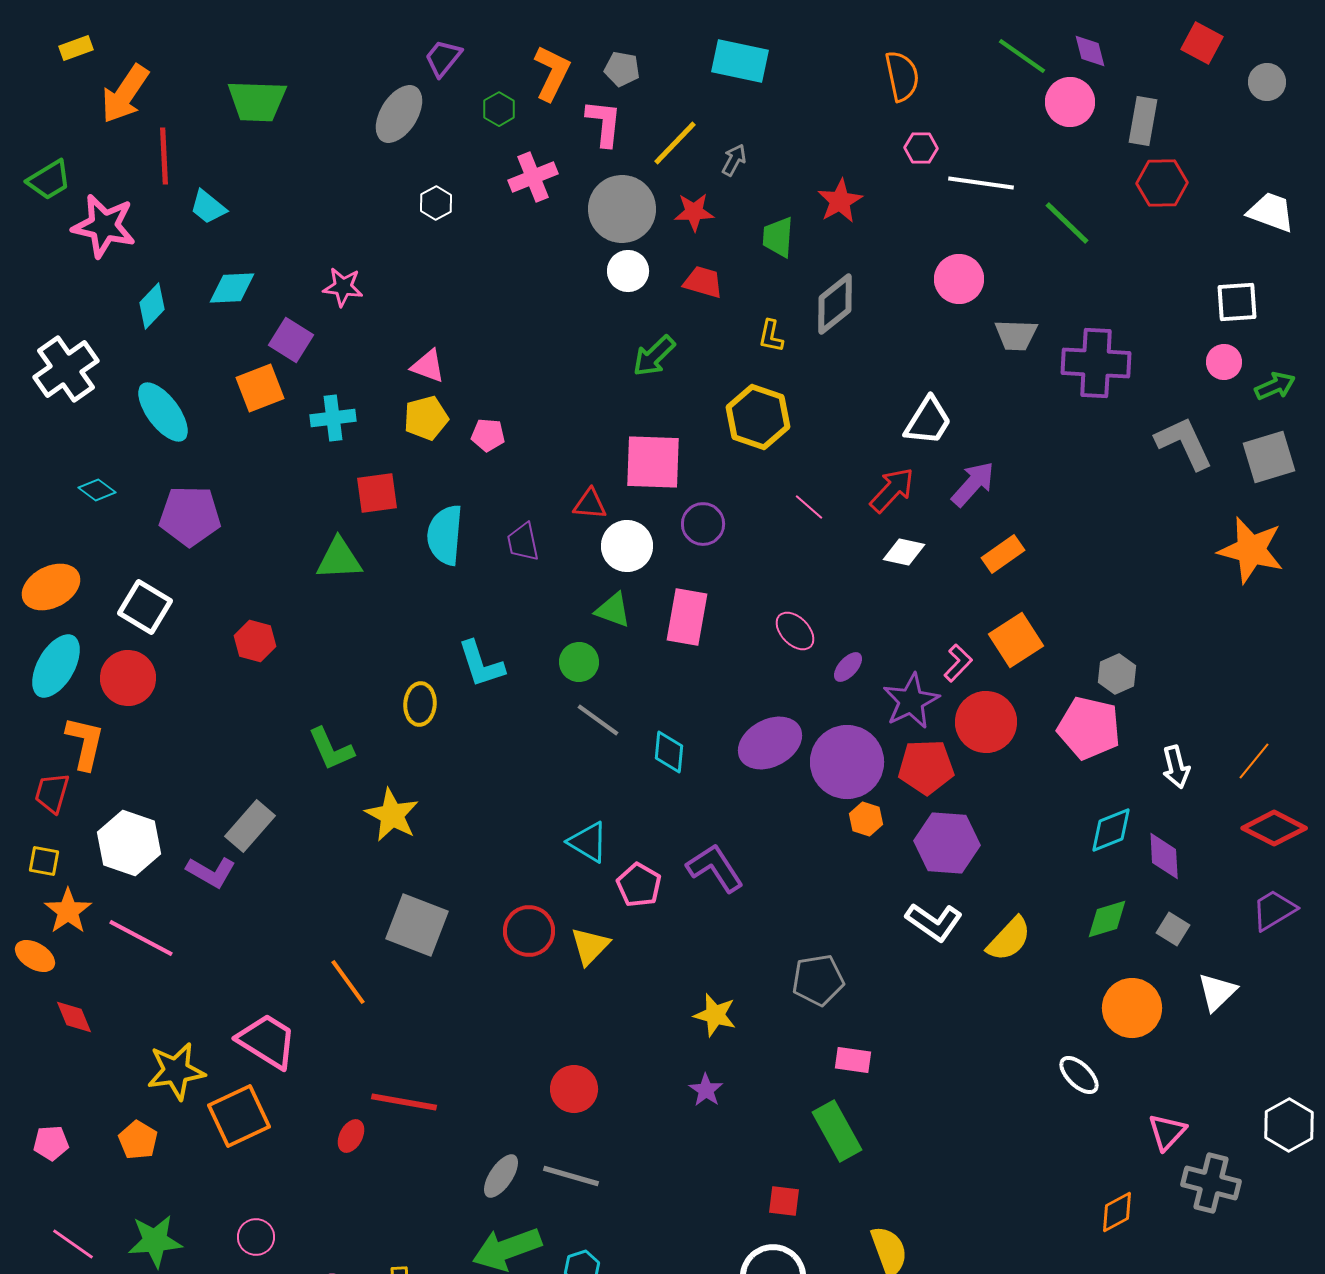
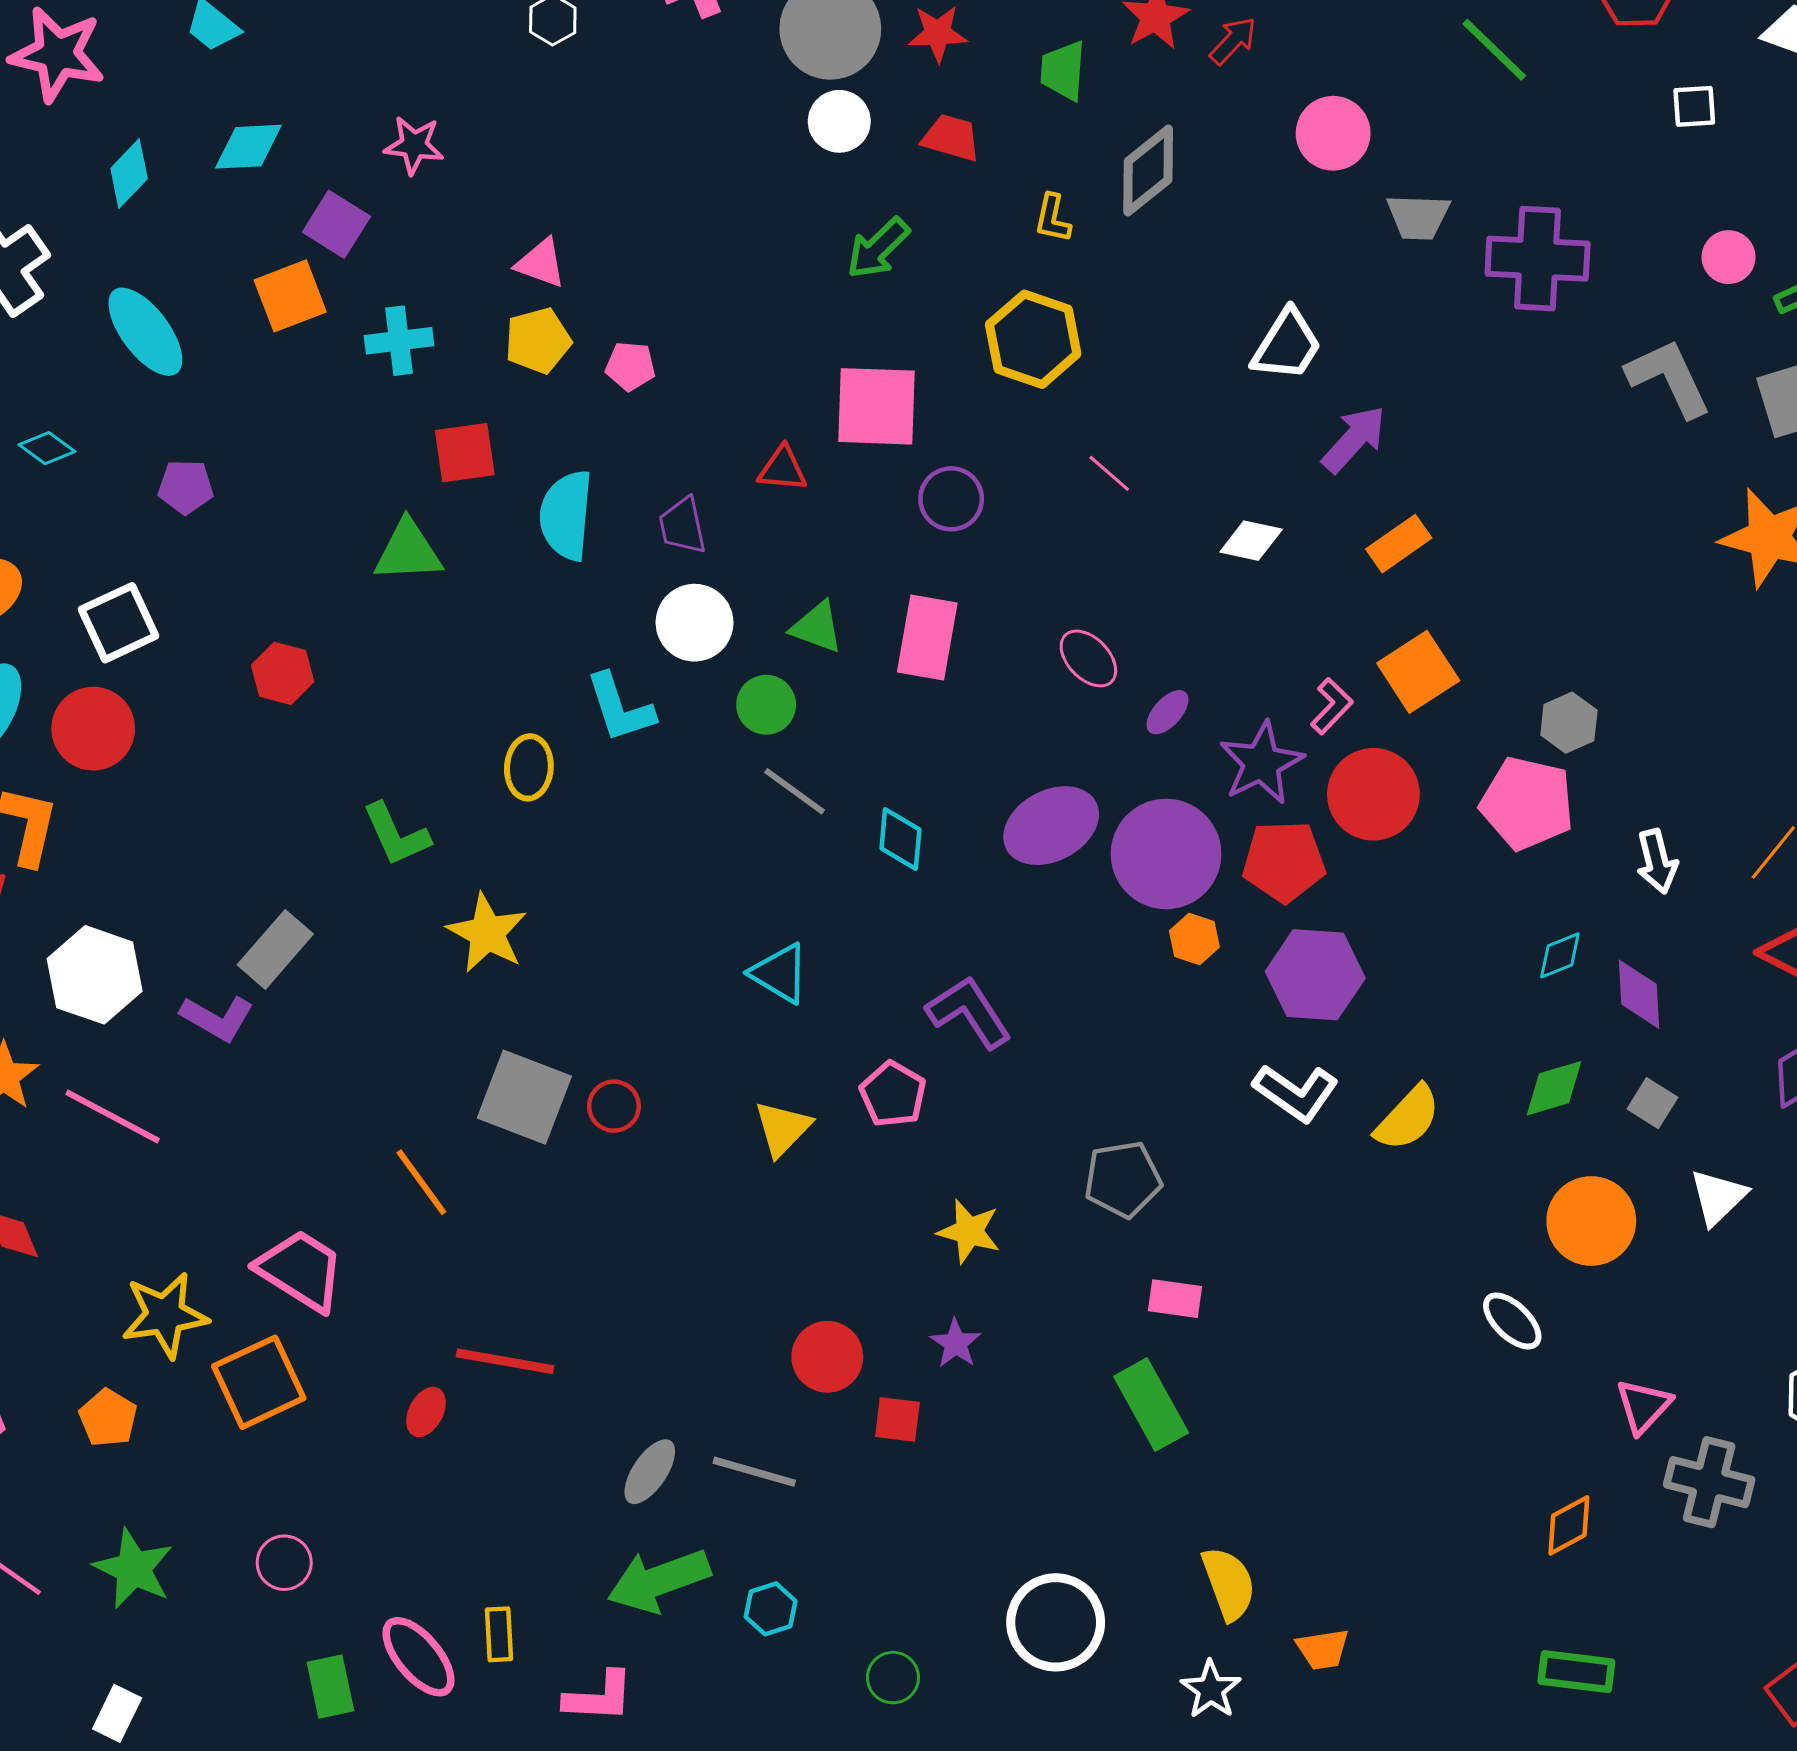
white square: (1237, 302) -> (1694, 106), moved, size x0.7
red arrow: (892, 490) -> (1233, 41), moved, size x0.7
purple pentagon: (190, 516) -> (186, 487), size x0.6
white circle: (627, 546) -> (695, 623), moved
white square: (145, 607) -> (119, 623), turned 34
cyan diamond: (1111, 830) -> (1560, 955), size x0.7
pink pentagon: (639, 885) -> (893, 1094), moved
red circle: (529, 931) -> (614, 1106), moved, size x0.7
red circle: (574, 1089) -> (827, 1357), moved
red square: (784, 1201) -> (897, 1419), moved
green star: (155, 1241) -> (133, 1569), turned 30

